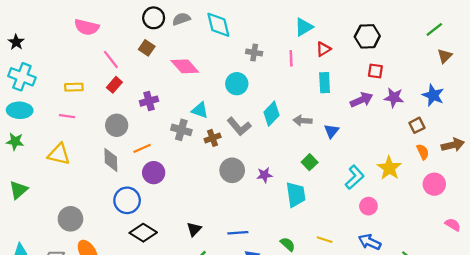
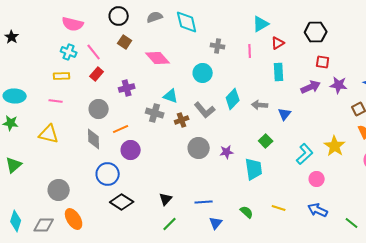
black circle: (154, 18) -> (119, 16), moved
cyan cross: (22, 77) -> (69, 52), moved, size x0.7

